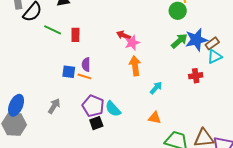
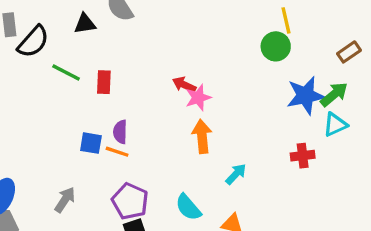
green arrow: (179, 41) -> (334, 94), moved
brown rectangle: (212, 43) -> (349, 52), moved
cyan semicircle: (113, 109) -> (188, 207), moved

